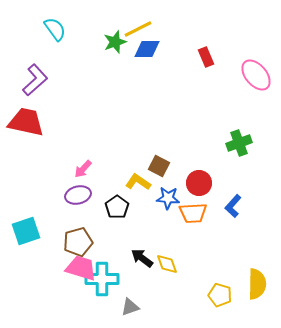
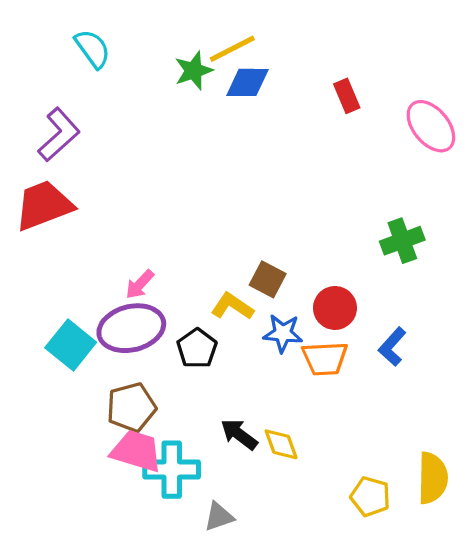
red trapezoid: (26, 122) -> (44, 205), turned -33
purple ellipse: (78, 195) -> (131, 328), size x1.5
cyan square: (26, 231) -> (71, 345), moved, turned -32

